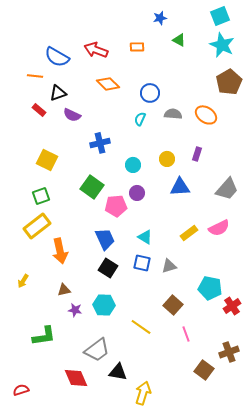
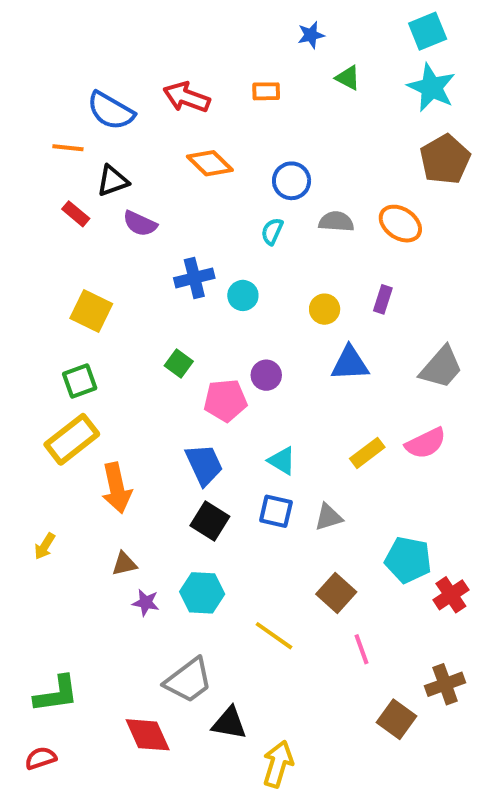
cyan circle: (133, 165) -> (243, 295), moved
green square: (92, 187) -> (179, 364), size x0.6
green L-shape: (44, 336) -> (56, 694), moved

